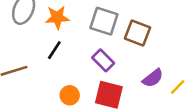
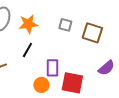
gray square: (104, 21) -> (65, 25), size x0.6
purple rectangle: (103, 60) -> (52, 68), moved, turned 48

